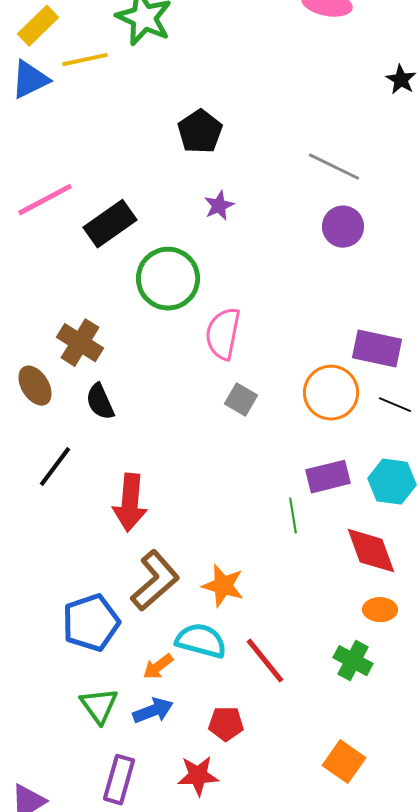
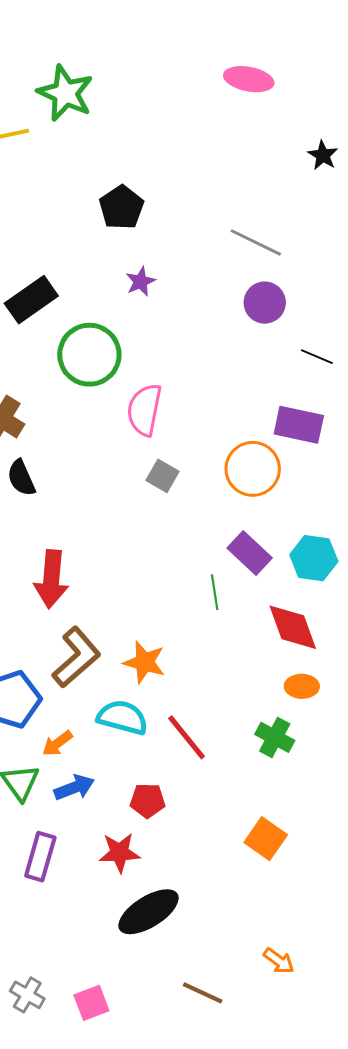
black line: (395, 405) -> (317, 357), moved
purple rectangle: (328, 477) -> (250, 553), turned 57
orange arrow: (158, 667) -> (57, 743), moved

